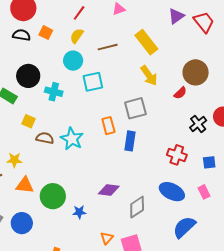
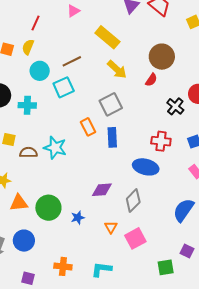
yellow semicircle: (77, 36) -> (28, 47), moved
brown line: (108, 47) -> (72, 61), moved
blue ellipse: (172, 192) -> (146, 167), moved
orange triangle: (107, 238) -> (111, 227), moved

